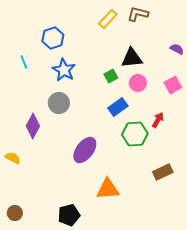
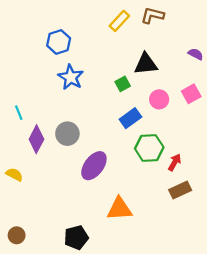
cyan line: (24, 62) -> (19, 113), moved
pink circle: (138, 83) -> (159, 99), moved
gray circle: (59, 103) -> (67, 134), moved
red arrow: (158, 120) -> (175, 162), moved

